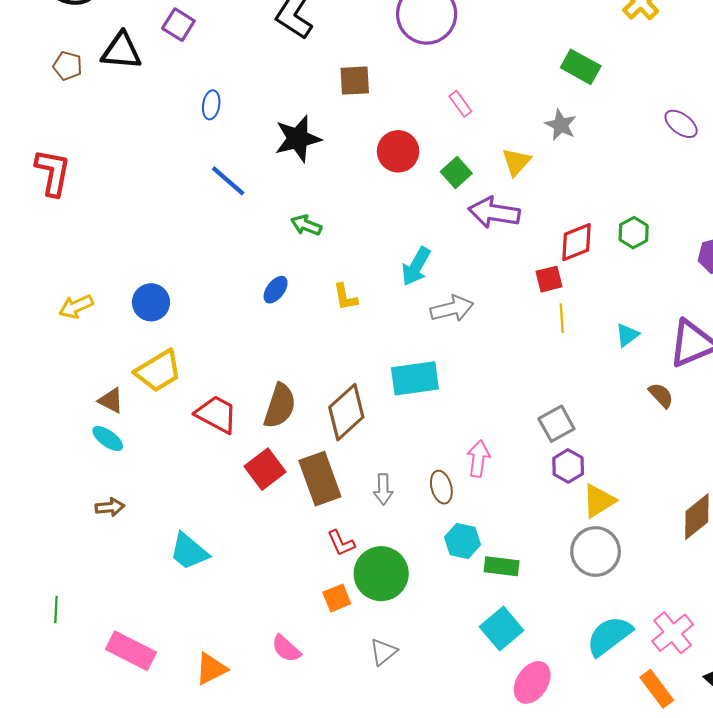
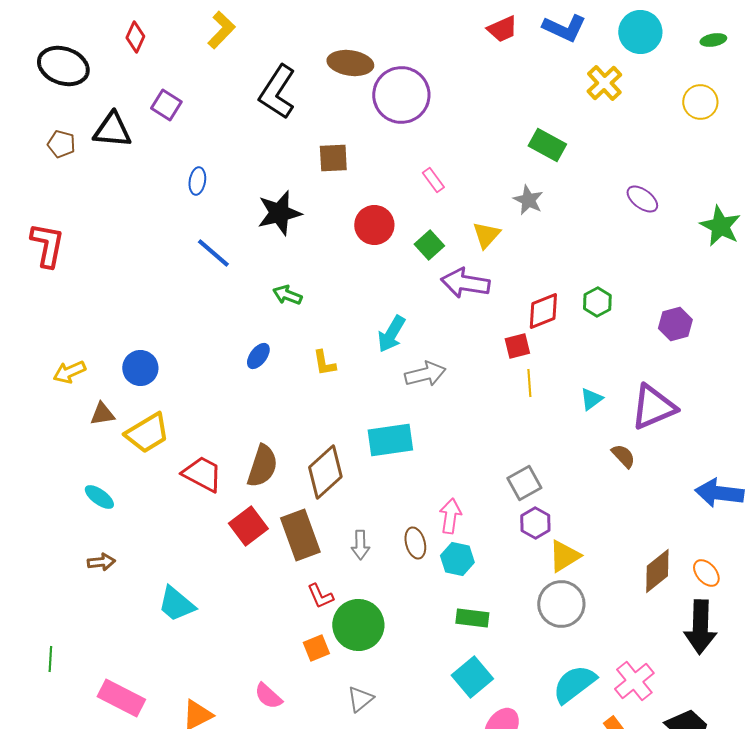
brown triangle: (111, 401) -> (102, 414), moved, turned -36
cyan hexagon: (462, 541) -> (457, 559), moved

